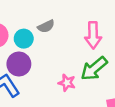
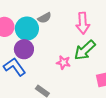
cyan circle: (24, 39) -> (27, 29), size x1.5

